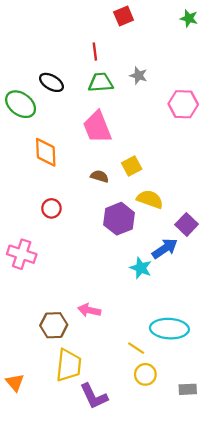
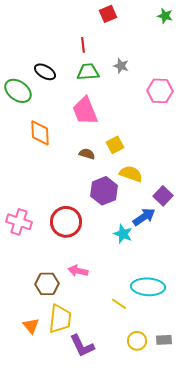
red circle: (51, 208) -> (66, 222), moved, size x1.8
yellow circle: (145, 374) -> (137, 341), moved
orange triangle: (15, 382) -> (31, 326), moved

